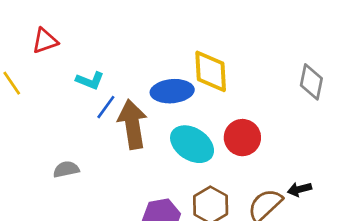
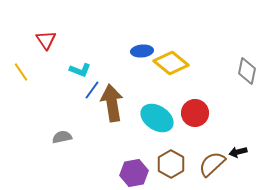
red triangle: (45, 41) -> (46, 40), turned -45
yellow diamond: (211, 71) -> (171, 63), turned -48
blue ellipse: (172, 91) -> (142, 51), moved, size x0.7

